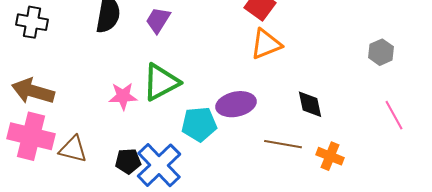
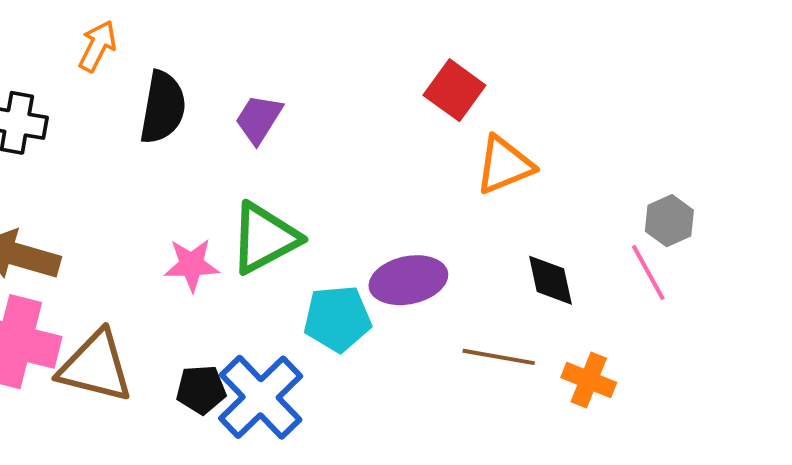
orange triangle: (266, 44) -> (504, 165), moved
gray hexagon: (381, 52) -> (669, 221), moved
pink line: (394, 115) -> (648, 273), moved
brown triangle: (73, 149) -> (96, 367), size x1.4

